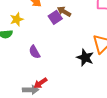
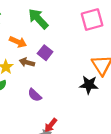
brown arrow: (64, 11) -> (27, 62), moved

